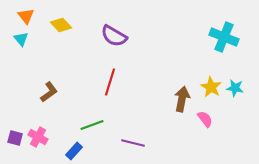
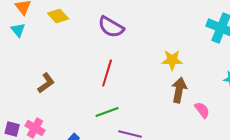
yellow star: (211, 87) -> (172, 60), moved, turned -30
green line: (92, 125) -> (107, 112), moved

